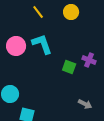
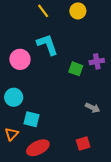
pink circle: (16, 46) -> (20, 59), moved
purple cross: (89, 60) -> (97, 61), turned -32

